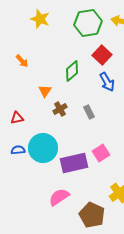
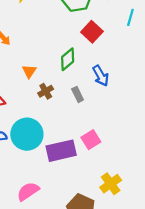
green diamond: (72, 71) -> (68, 59), moved
blue arrow: (107, 82) -> (101, 76), moved
pink semicircle: (59, 197) -> (28, 191), moved

